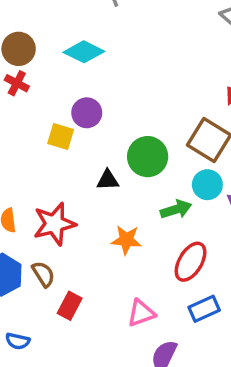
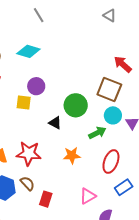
black triangle: (108, 180) -> (55, 123), turned 40
red star: (54, 224) -> (29, 153), turned 30

